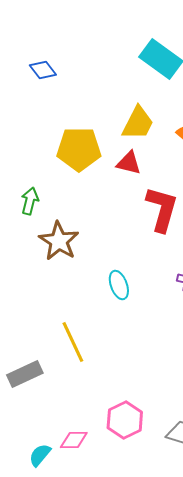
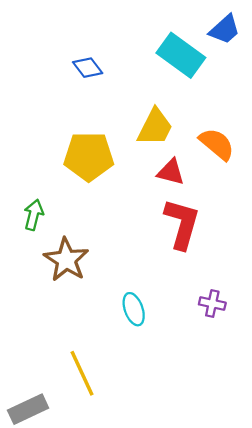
blue diamond: (43, 70) -> (88, 68), moved
red triangle: (129, 163) -> (171, 172), moved

